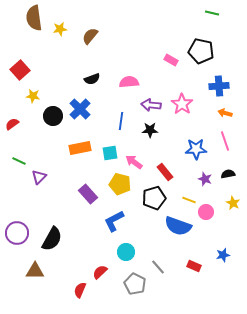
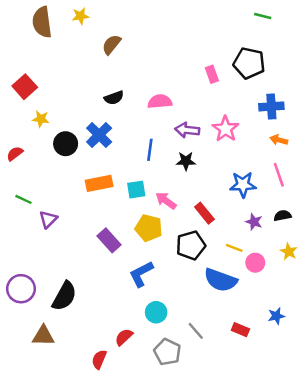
yellow star: (60, 29) -> (80, 16), moved
pink rectangle: (171, 60) -> (212, 74), turned 40

